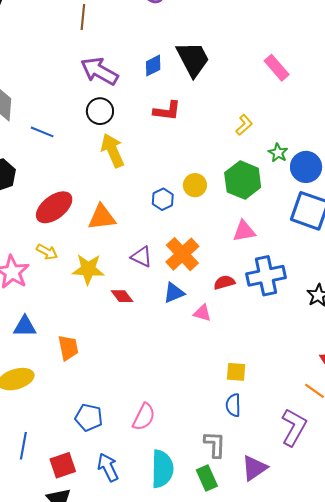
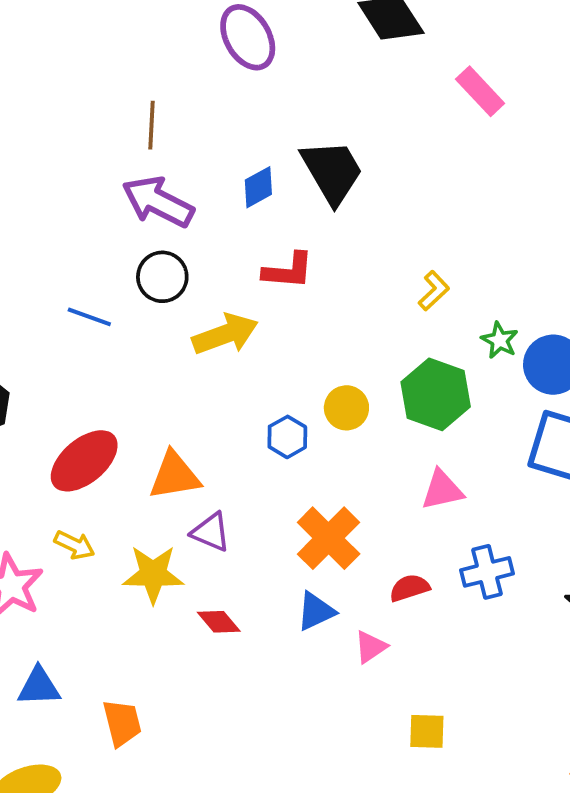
brown line: (83, 17) -> (152, 125), moved
pink rectangle: (277, 68) -> (480, 91), moved
blue line: (42, 132) -> (89, 317), moved
yellow arrow: (113, 150) -> (225, 334), moved, turned 96
purple triangle: (141, 257) -> (211, 532), moved
blue cross: (266, 276) -> (487, 572), size x0.7
pink triangle: (202, 313) -> (371, 647), turned -48
yellow square: (236, 372) -> (427, 731), moved

